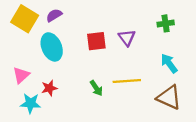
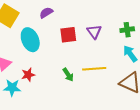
purple semicircle: (54, 15) -> (46, 13), moved
green cross: (166, 23) -> (127, 30), moved

